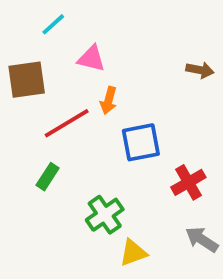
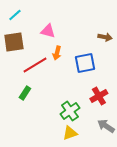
cyan line: (53, 24) -> (15, 15), moved
blue square: (141, 142) -> (85, 63), moved
green cross: (105, 215) -> (70, 111), moved

